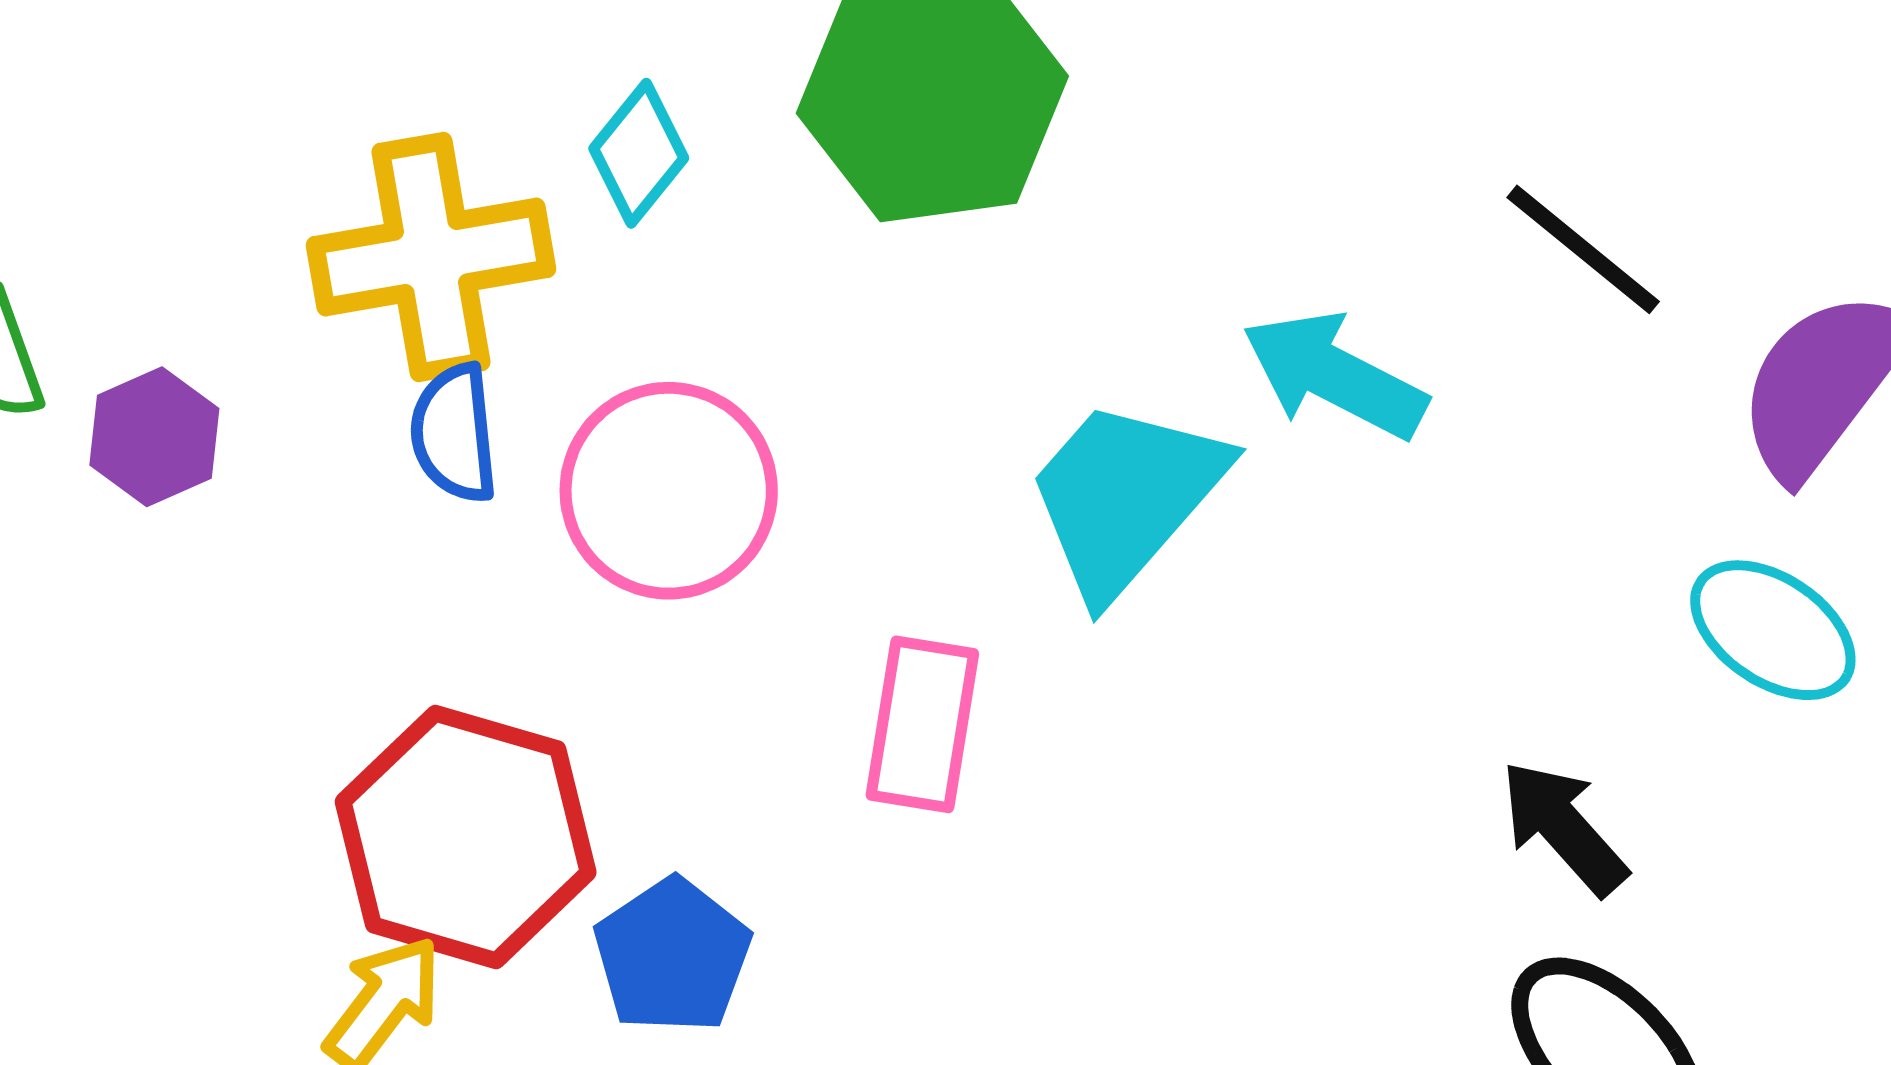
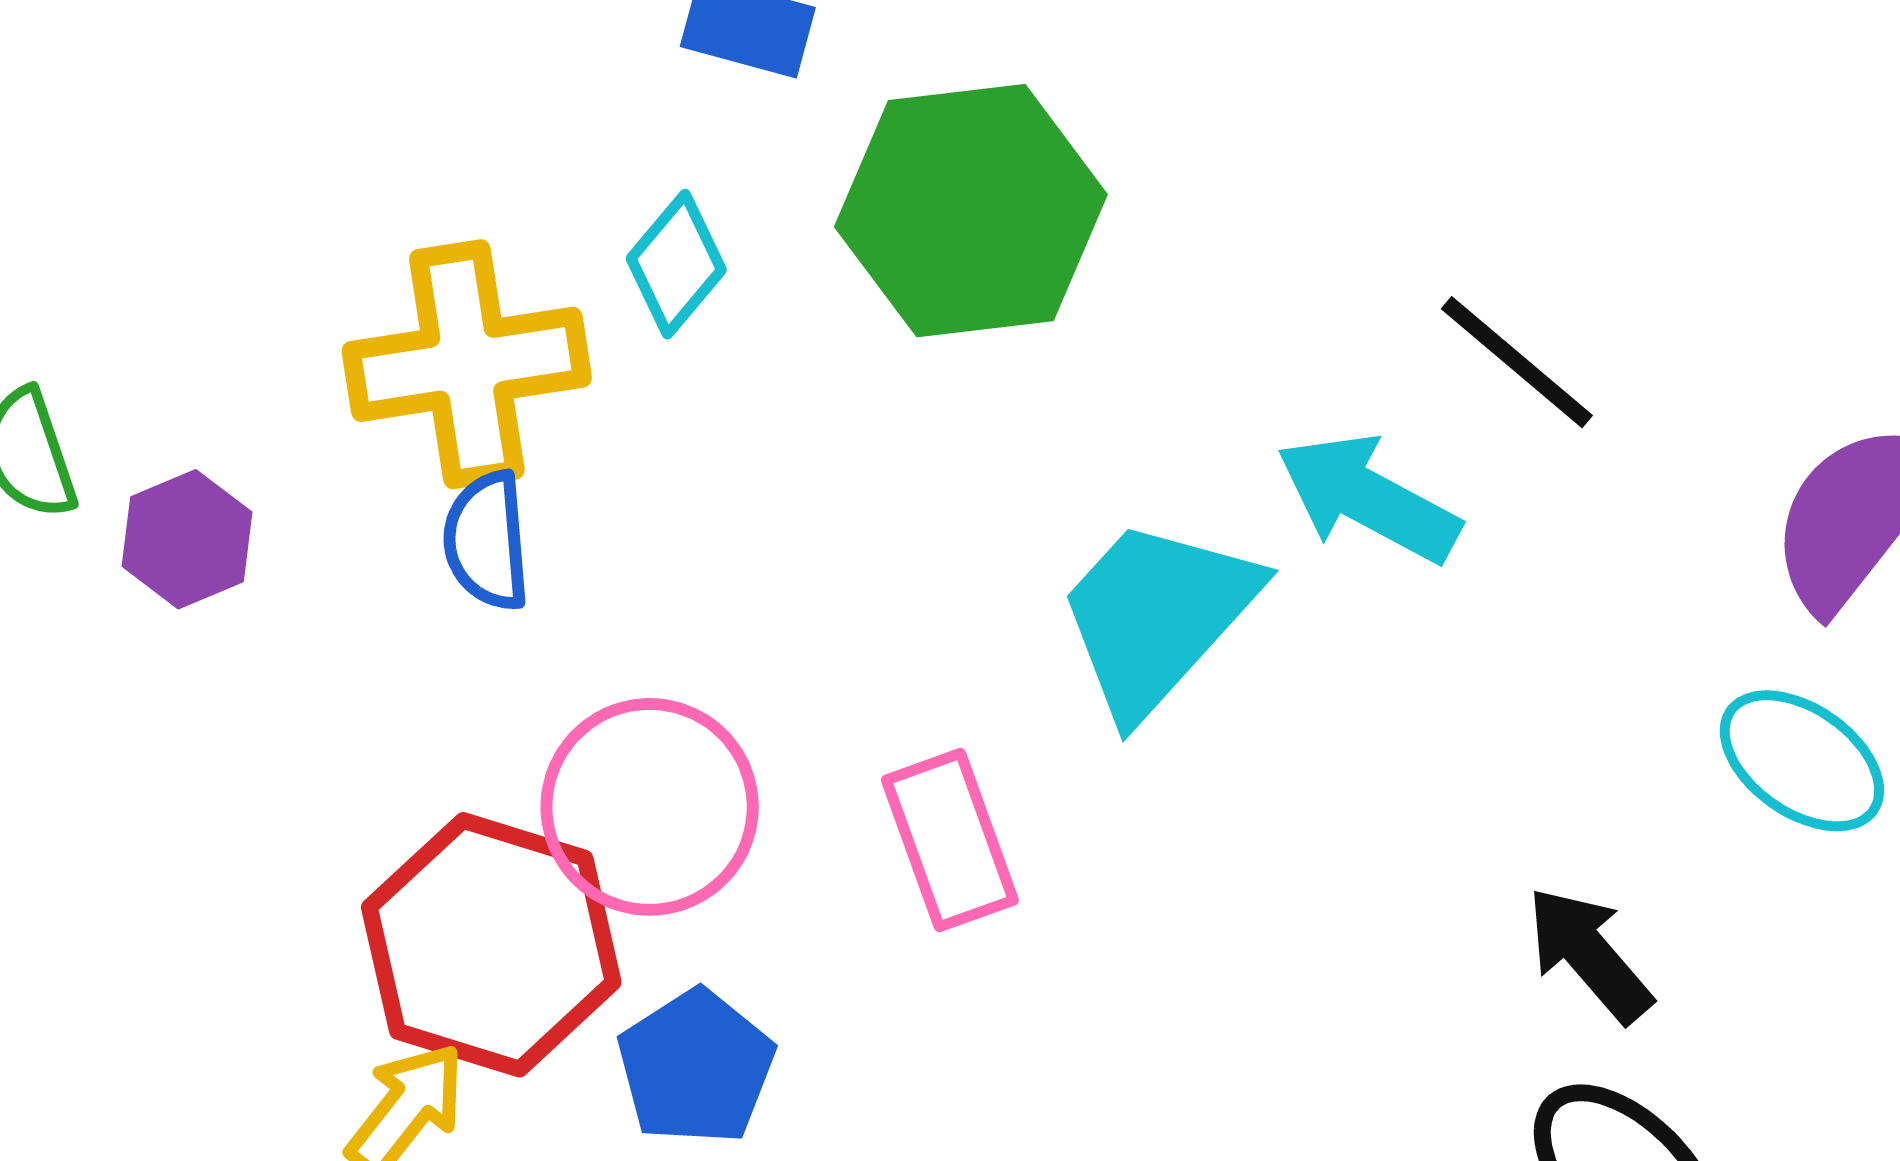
black line: (1583, 249) -> (1517, 362), moved
pink circle: (669, 491) -> (650, 807), moved
pink rectangle: (922, 724) -> (950, 840), turned -30

